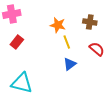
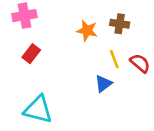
brown cross: (90, 22) -> (120, 24), moved
yellow line: (67, 42) -> (114, 59), moved

